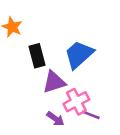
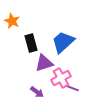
purple arrow: (55, 119) -> (37, 92), moved

